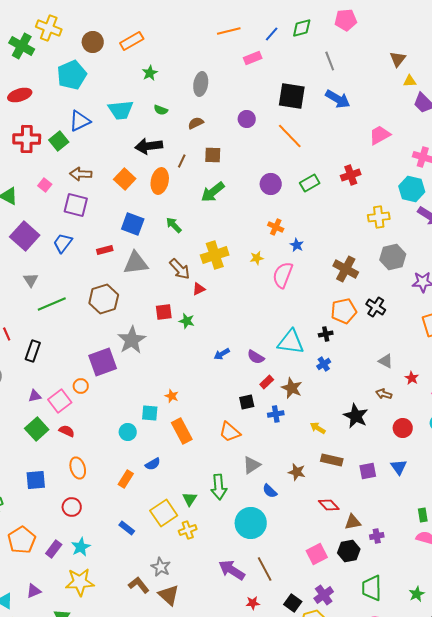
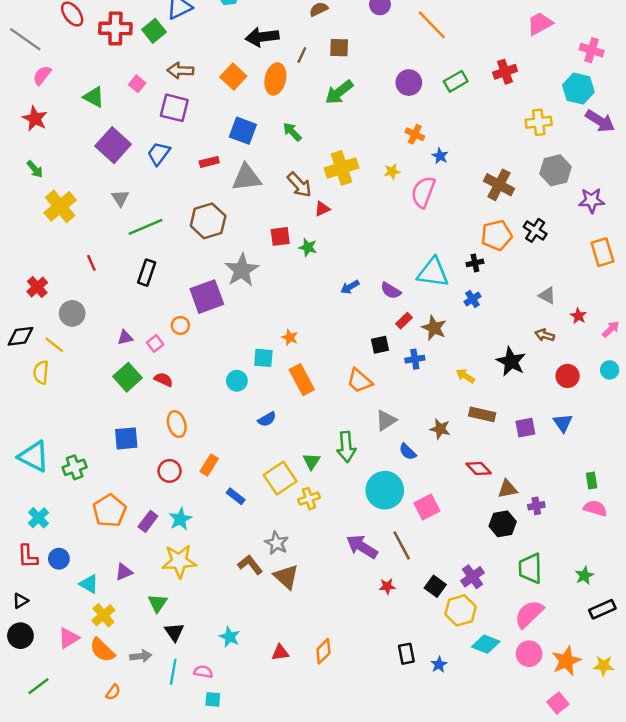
black rectangle: (33, 351) -> (147, 273), moved
pink square: (60, 401) -> (155, 343), size x0.6
orange rectangle: (126, 479) -> (209, 465), moved
pink square: (317, 554) -> (427, 507), moved

